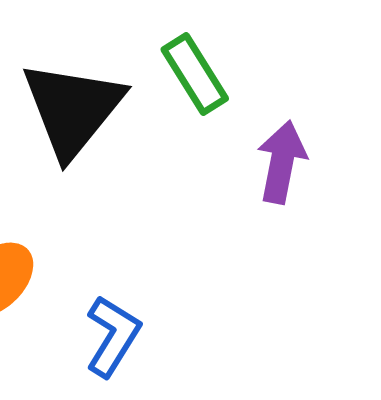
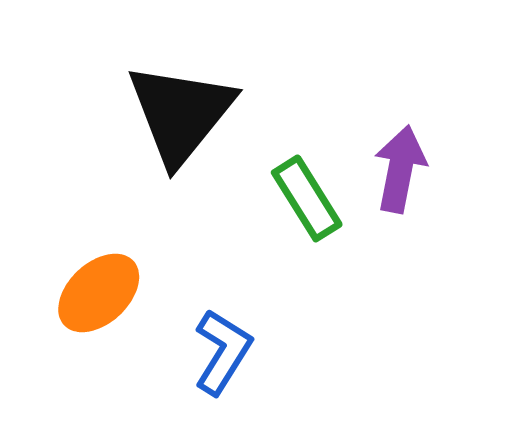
green rectangle: (195, 74) -> (307, 198), moved

